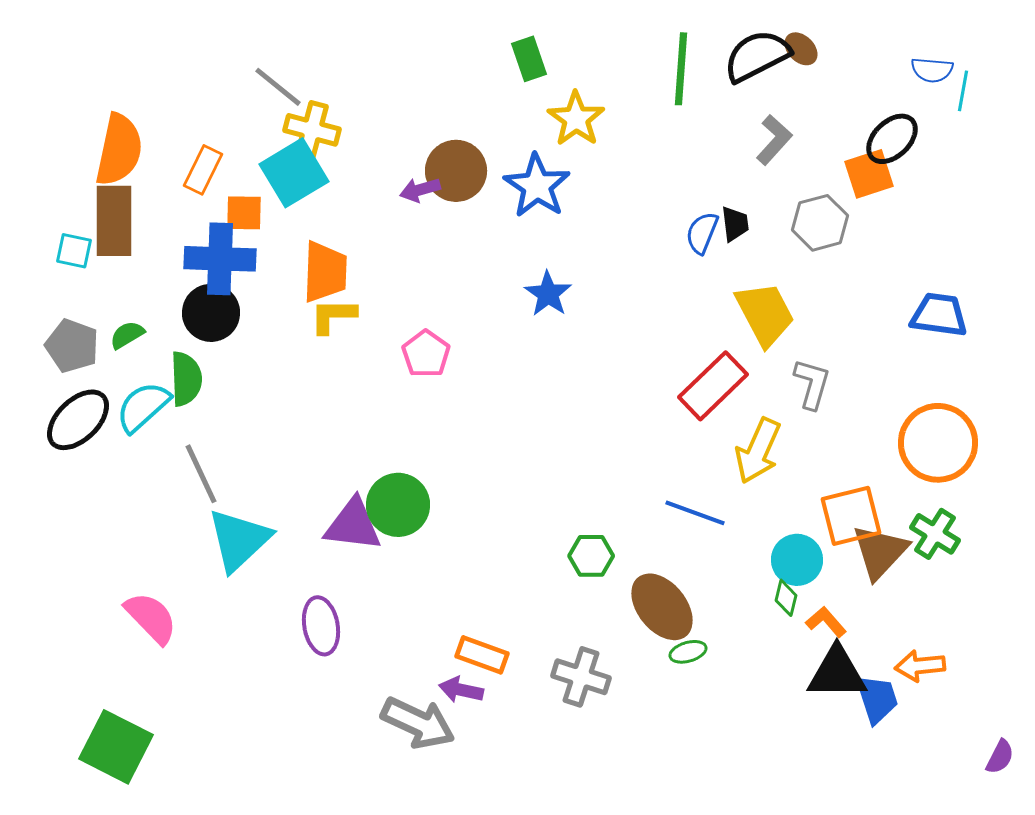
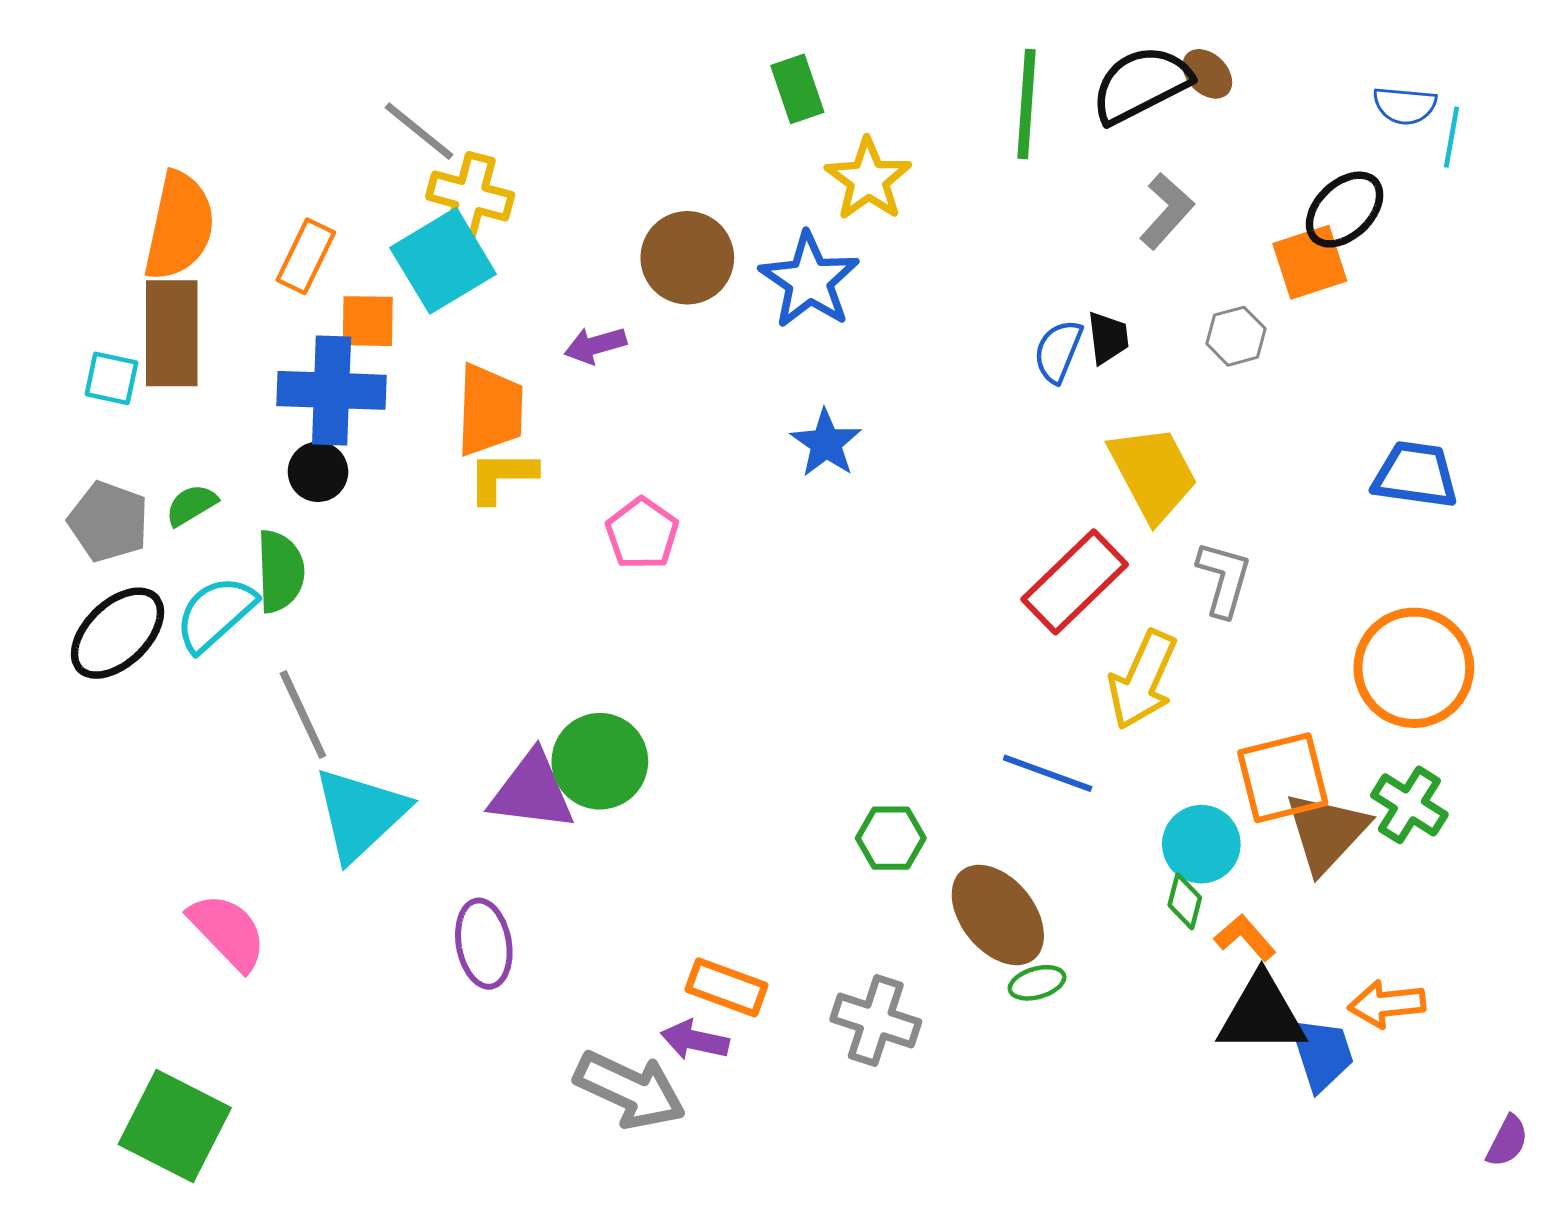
purple arrow: (420, 190) -> (595, 345), moved
gray hexagon: (820, 223) -> (1236, 336), size x0.7
black circle: (211, 313) -> (318, 472), size x0.7

